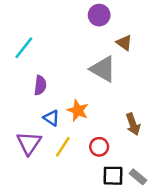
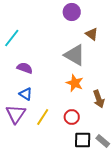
purple semicircle: (40, 85) -> (25, 68), turned -77
orange star: (78, 110) -> (75, 83), moved
blue triangle: (51, 118) -> (26, 94), moved

